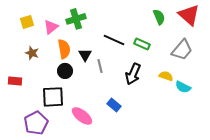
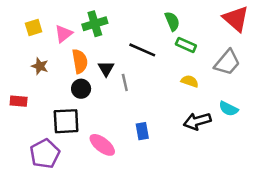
green semicircle: (159, 17) -> (172, 21), moved
green rectangle: (142, 44) -> (186, 45), moved
black arrow: (133, 74) -> (197, 121), moved, turned 50
yellow semicircle: (166, 76) -> (190, 81), moved
blue rectangle: (114, 105) -> (142, 131), turned 40

